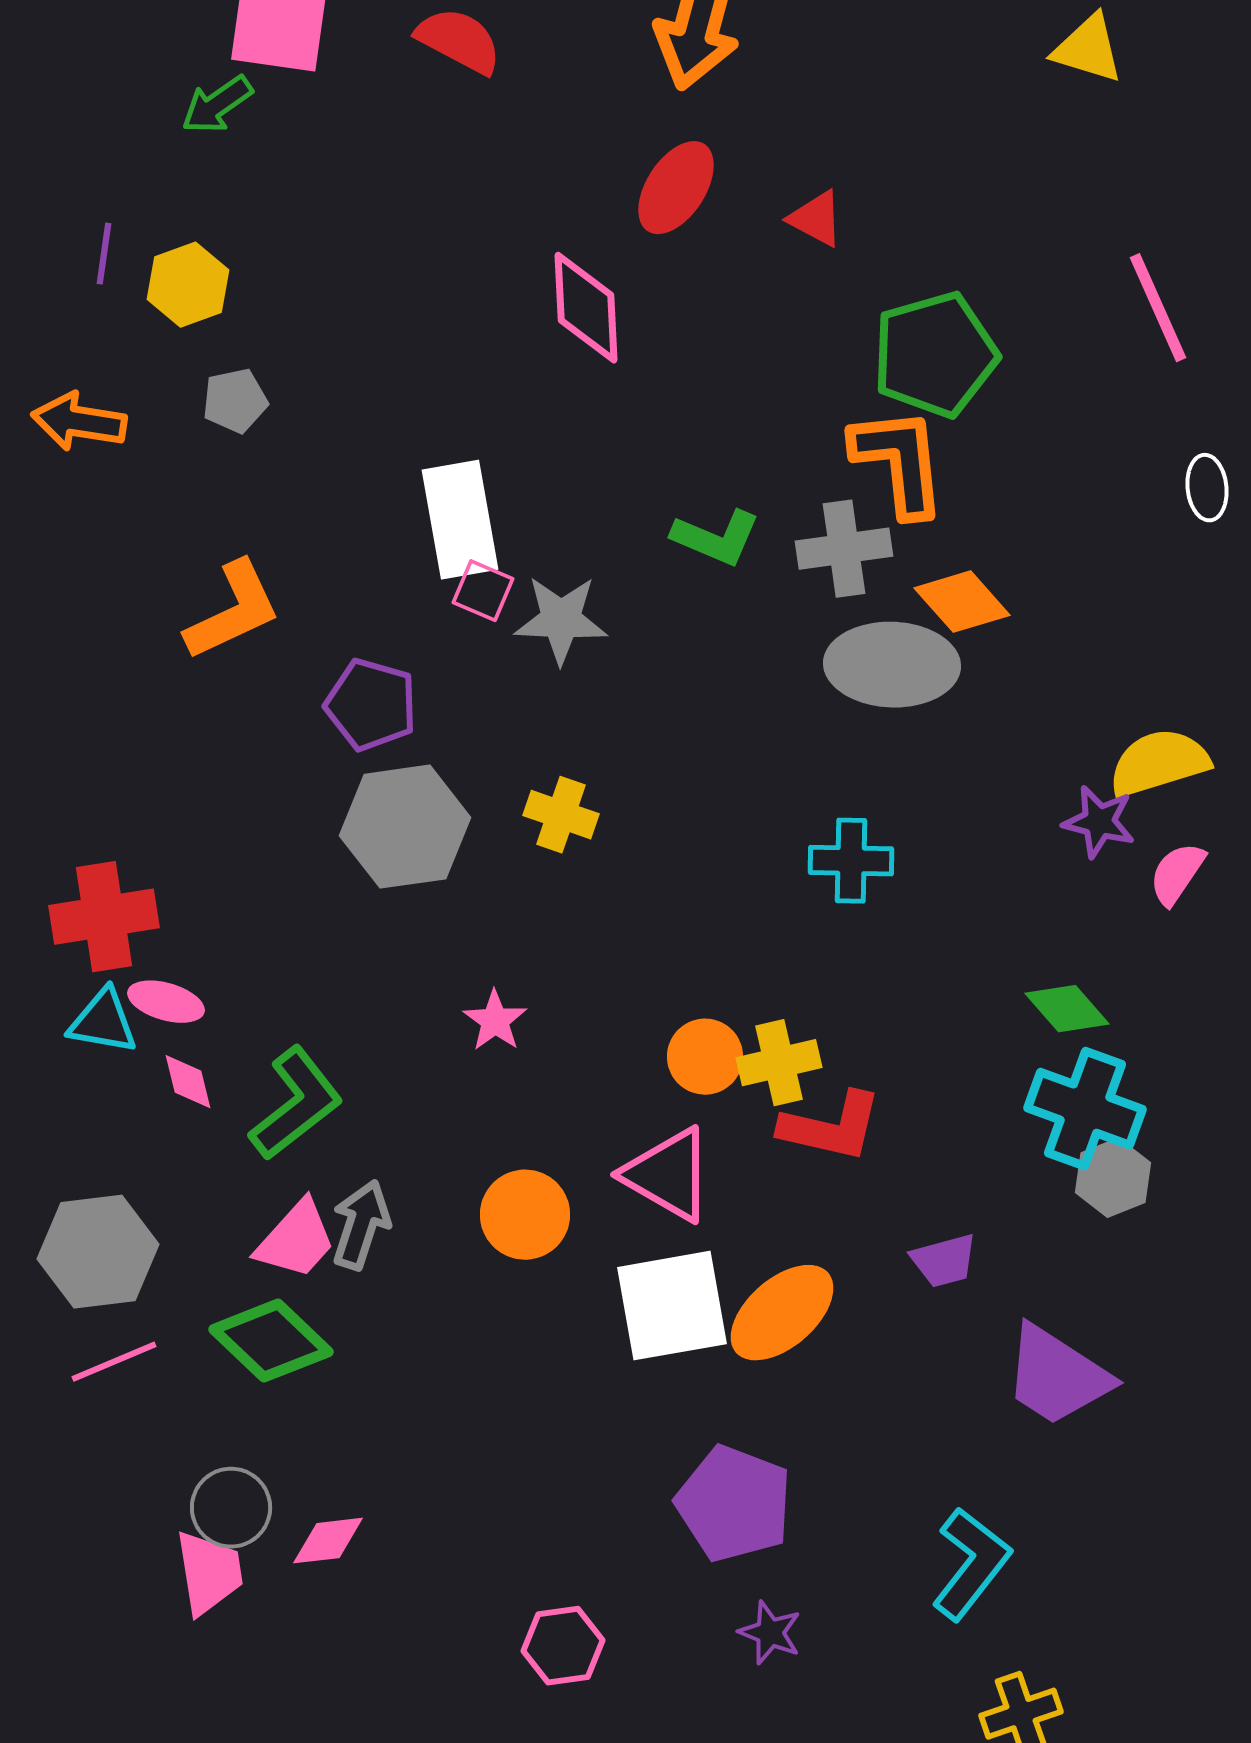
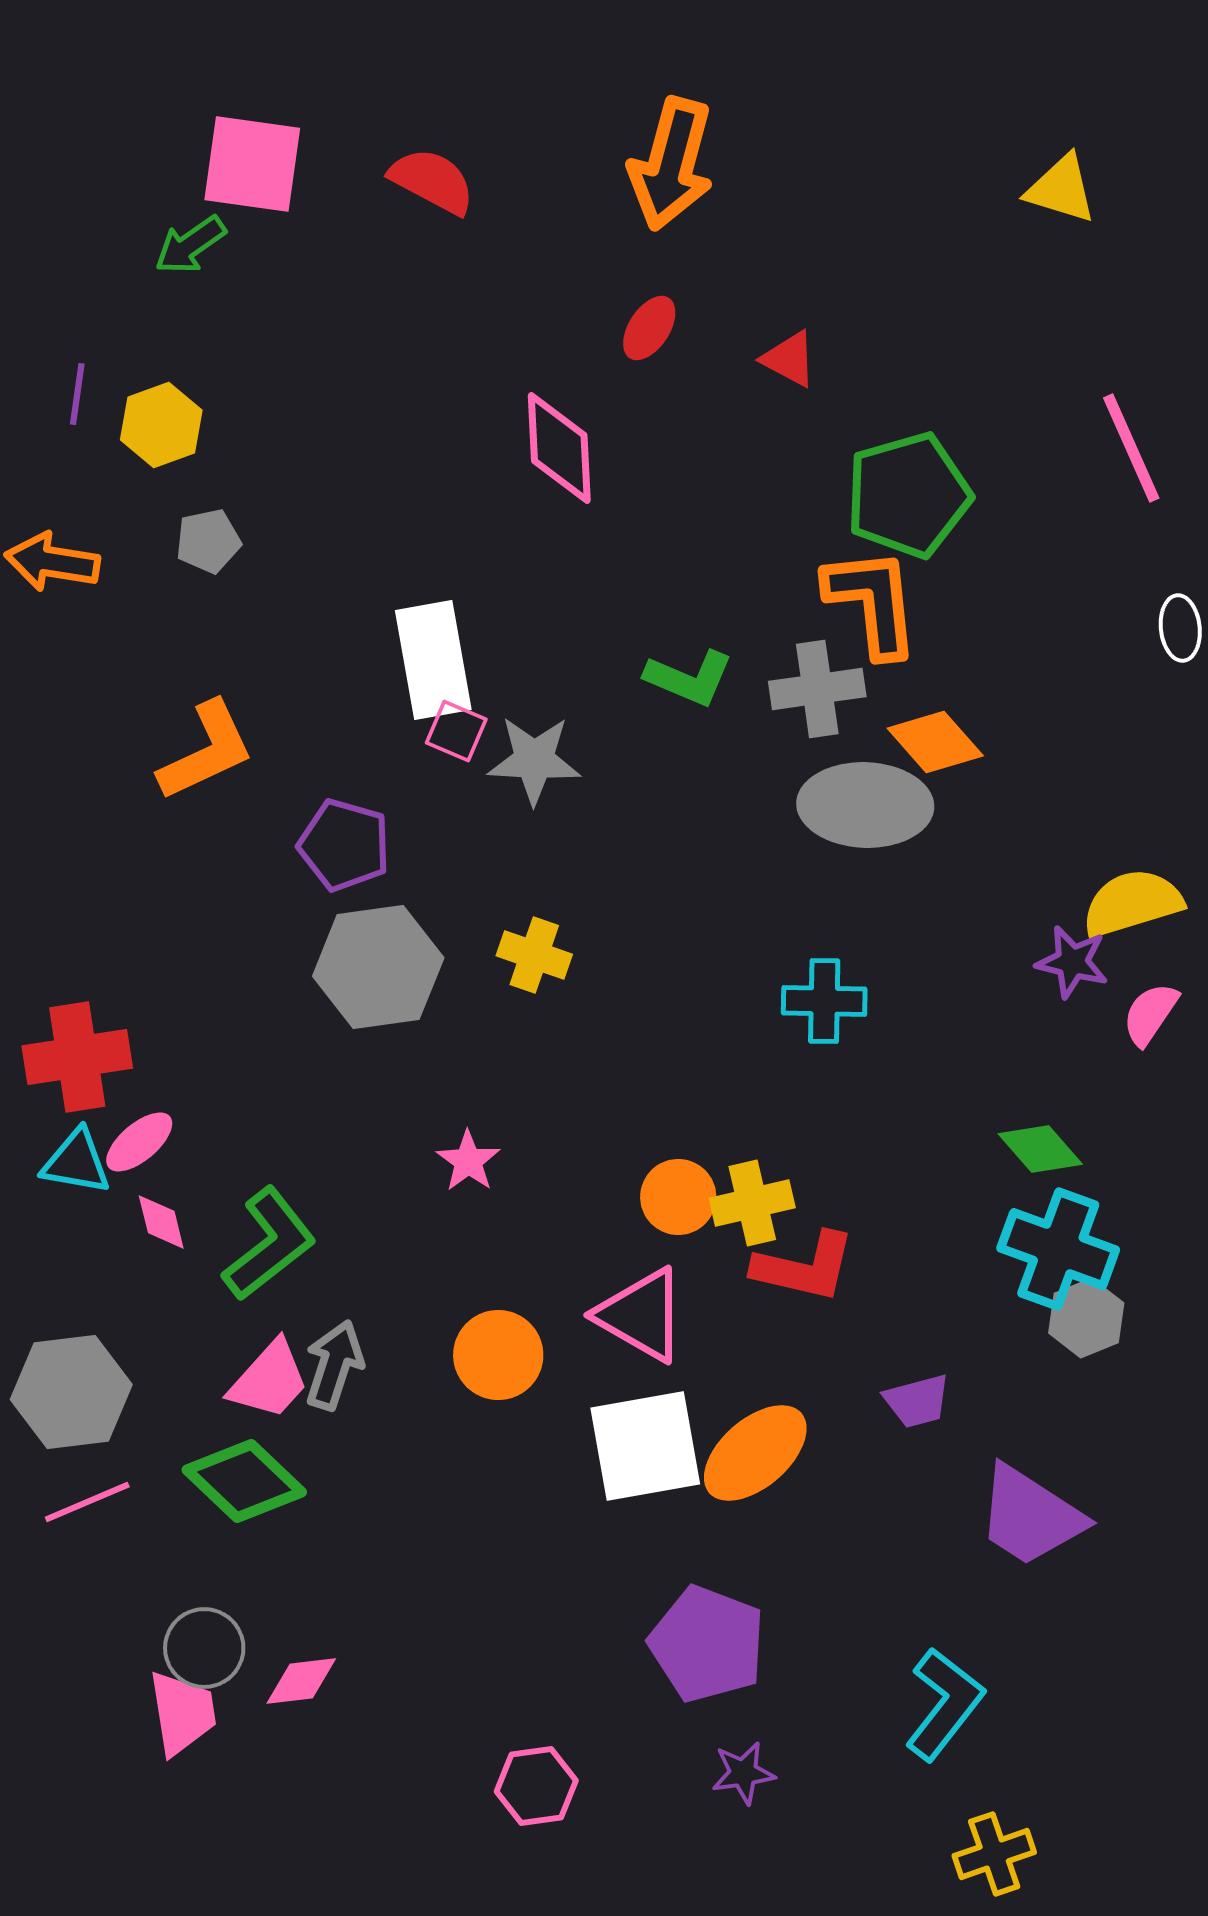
red ellipse: (676, 188) -> (649, 328), size x0.7
pink ellipse: (166, 1002) -> (139, 1142), turned -56
purple star: (770, 1633) -> (743, 1773), turned -30

